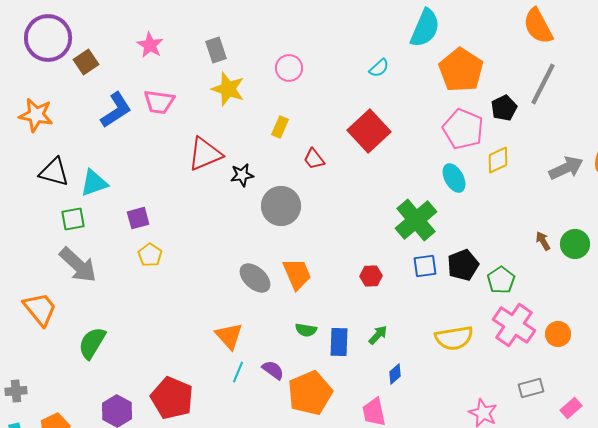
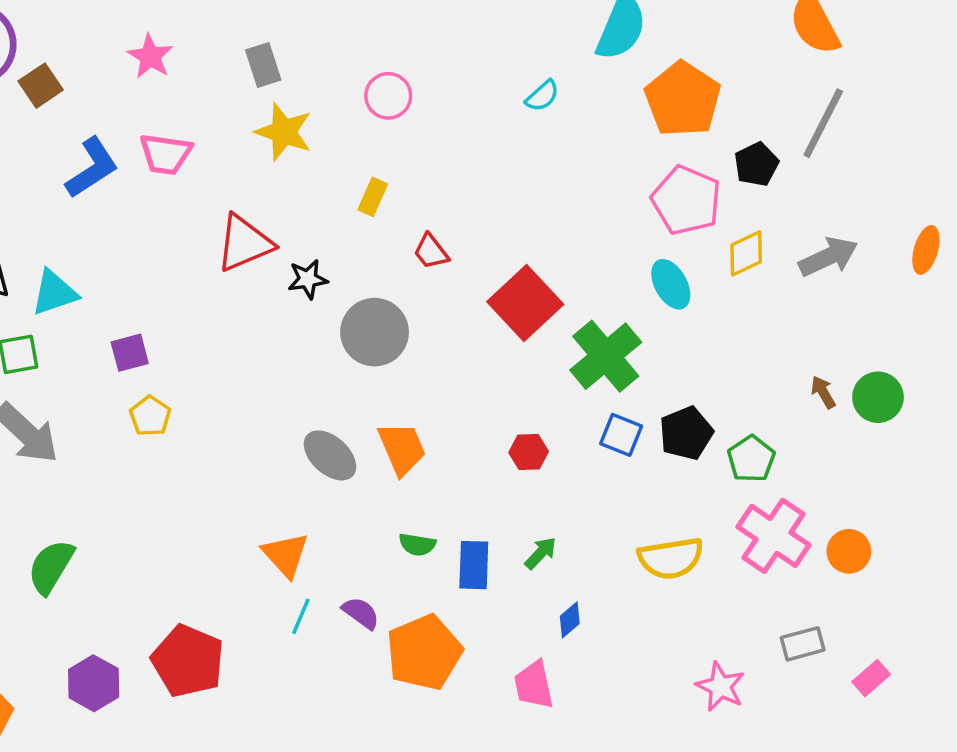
red square: (369, 131) -> (525, 303), moved
gray arrow: (566, 168) -> (828, 257), moved
blue square: (425, 266) -> (621, 435), turned 30

